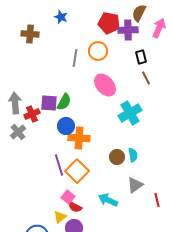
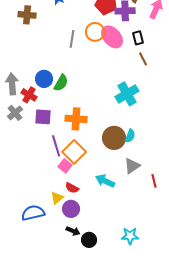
pink ellipse: (105, 85) -> (112, 37), moved
purple square: (49, 103) -> (43, 117), moved
red cross: (32, 114) -> (29, 95), turned -35
blue circle: (66, 126) -> (44, 79), moved
cyan semicircle: (133, 155) -> (130, 136), turned 32
brown circle: (117, 157) -> (114, 138), size x1.5
pink square: (68, 197) -> (65, 166), moved

